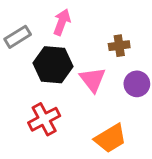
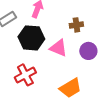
pink triangle: (93, 79) -> (58, 48), turned -30

